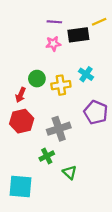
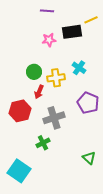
purple line: (54, 22) -> (47, 11), moved
red arrow: (21, 95) -> (39, 92), moved
green triangle: (70, 172) -> (89, 158), moved
cyan square: (21, 187) -> (19, 171), turned 30

